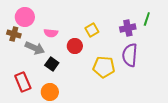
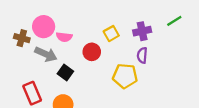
pink circle: (25, 17) -> (44, 27), moved
green line: (147, 19) -> (174, 21), turned 40
purple cross: (128, 28) -> (142, 31), moved
purple semicircle: (130, 55) -> (142, 55), moved, size x0.6

